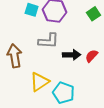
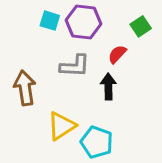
black arrow: (72, 55) -> (108, 86), turned -90
red semicircle: (92, 56) -> (117, 54), moved

